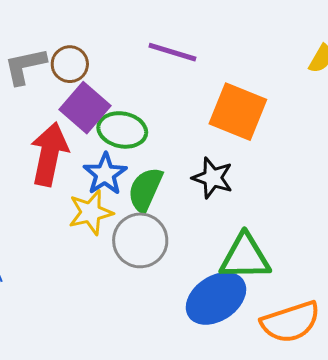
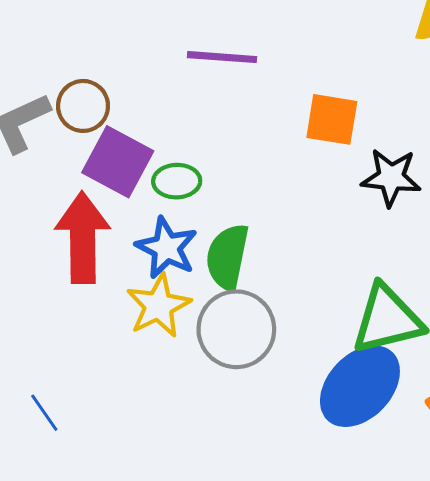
orange square: (238, 112) -> (332, 119), size x0.7
green ellipse: (122, 130) -> (177, 181), size x0.7
black star: (213, 178) -> (391, 177), moved

